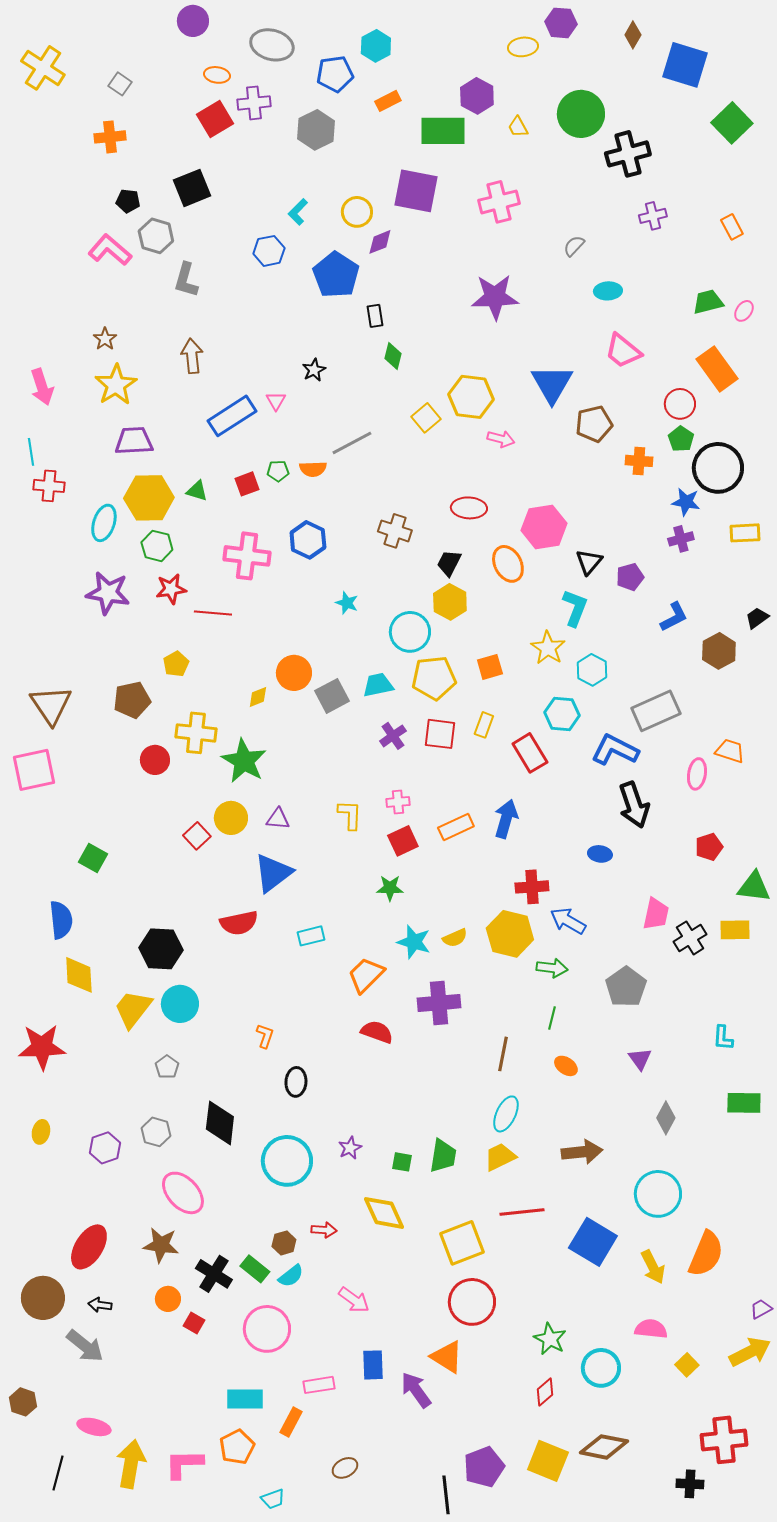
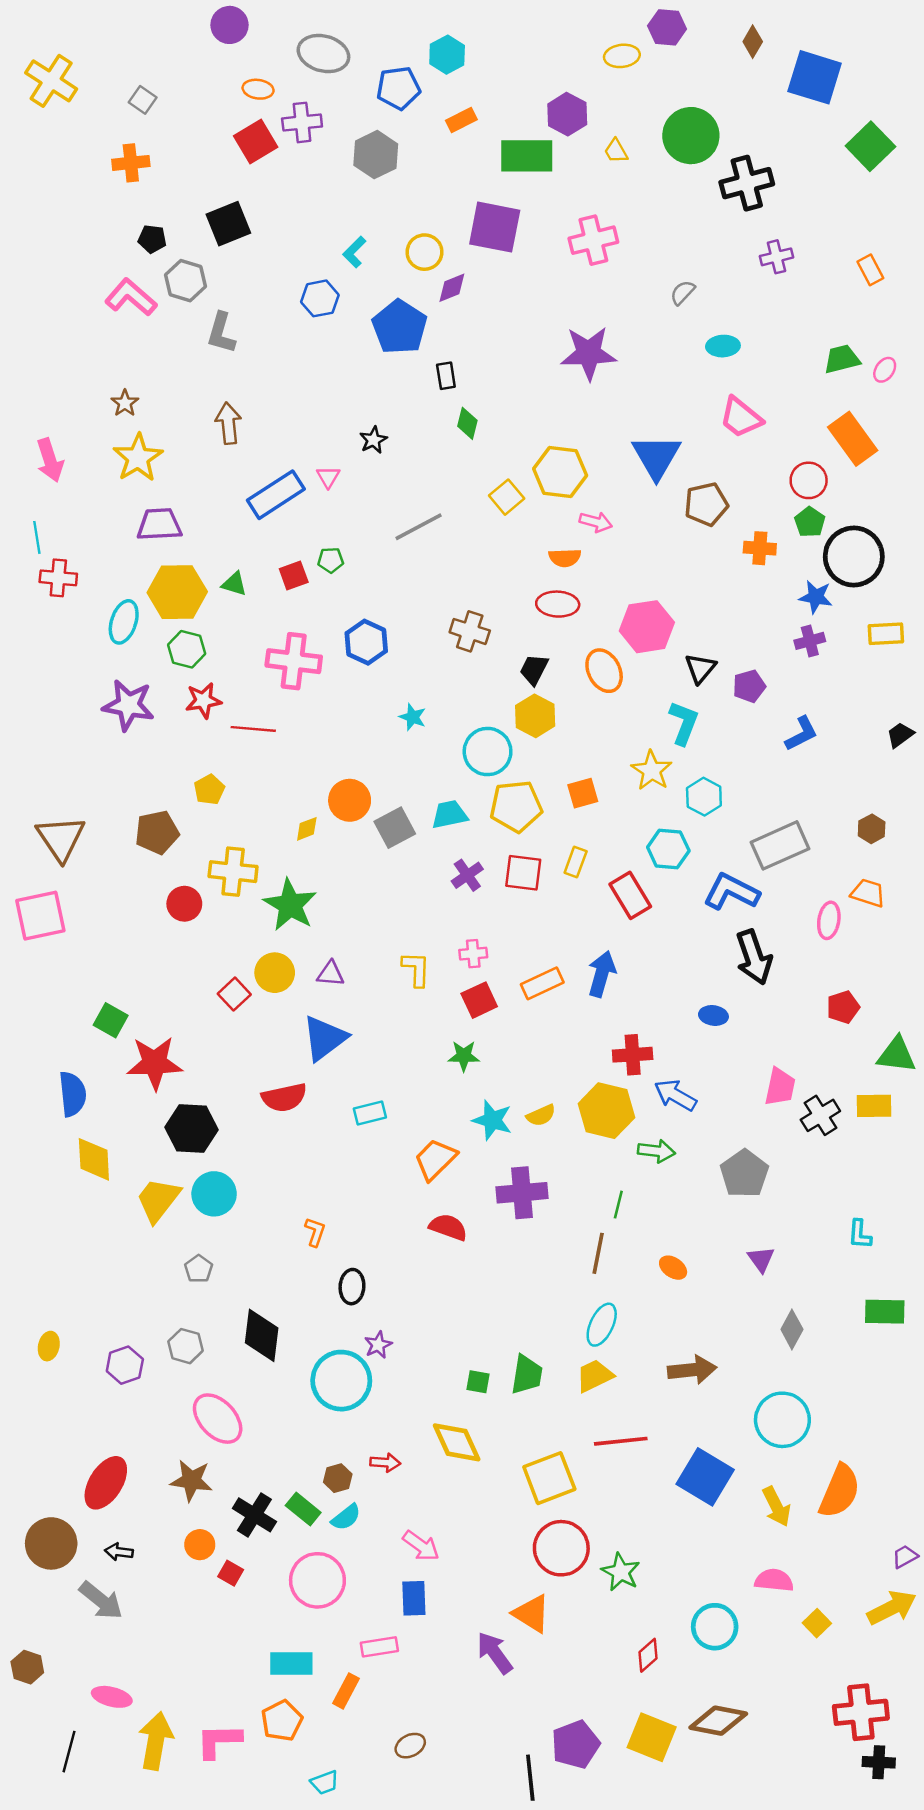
orange semicircle: (313, 469) -> (565, 558), moved
brown hexagon: (719, 651) -> (872, 829), moved, size x0.7
green line: (552, 1018) -> (618, 1205), moved
red star: (42, 1047) -> (155, 1063), moved
purple star: (350, 1148) -> (378, 1345), moved
green star: (550, 1339) -> (621, 1572), moved
blue rectangle: (373, 1365) -> (414, 1598), moved
black cross: (690, 1484) -> (879, 1762), moved

